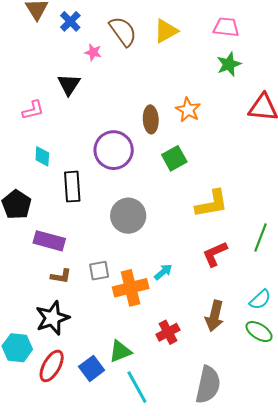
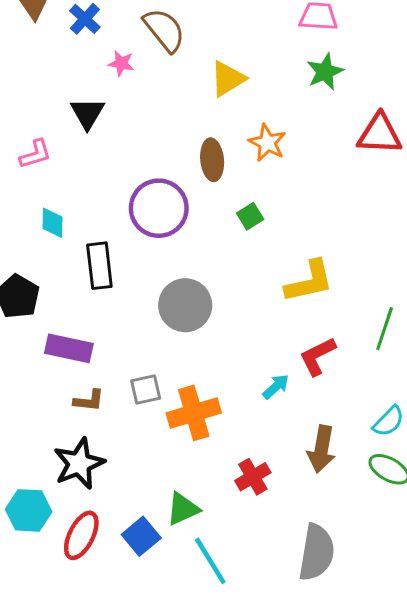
yellow triangle: (166, 31) -> (228, 79), moved
green square: (174, 158) -> (250, 216), size x0.7
cyan arrow: (163, 272) -> (276, 387), moved

